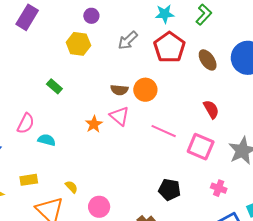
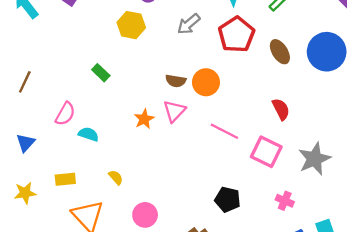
pink triangle: (119, 116) -> (174, 111), turned 30
yellow semicircle: (71, 187) -> (116, 177), moved

